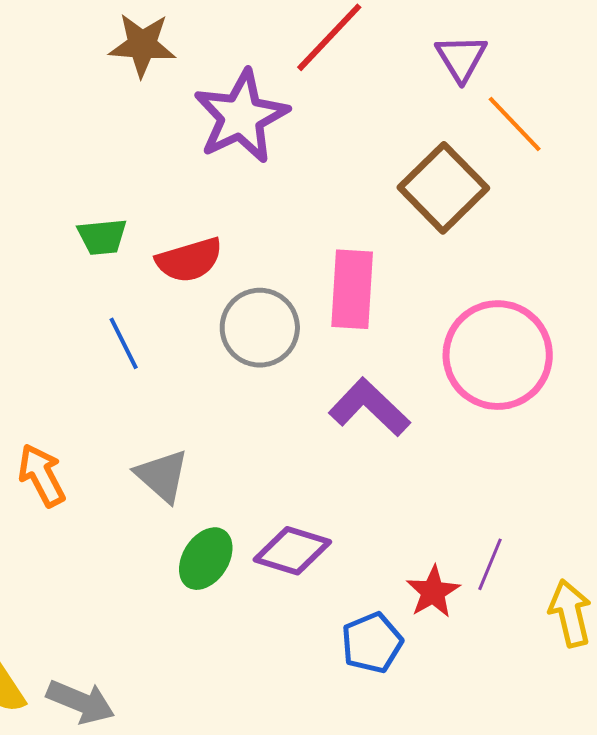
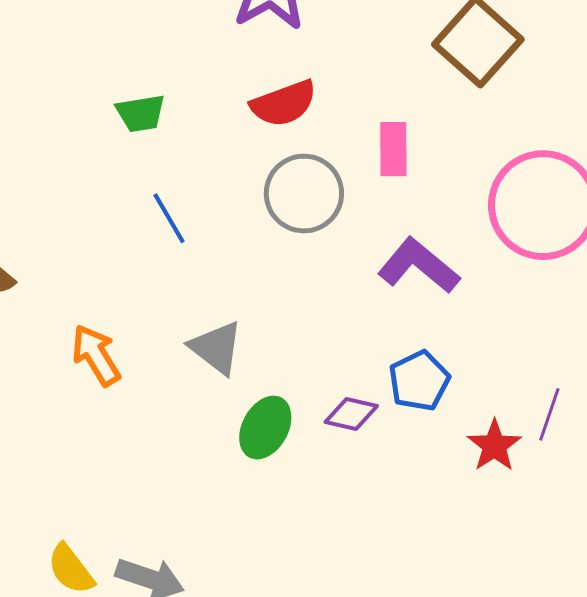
red semicircle: (189, 260) -> (284, 103), moved
pink rectangle: (352, 289) -> (393, 149), size x0.7
purple diamond: (292, 551) -> (351, 414), size x0.7
blue pentagon: (372, 643) -> (419, 381), moved

